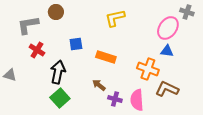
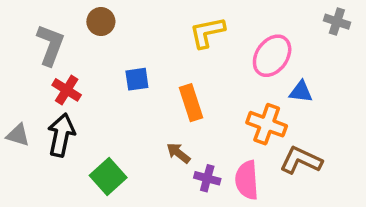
gray L-shape: (28, 25) -> (50, 45), turned 120
pink ellipse: (168, 28) -> (272, 56), moved
orange rectangle: (106, 57) -> (191, 103), turned 54
black arrow: (58, 72) -> (61, 135), moved

